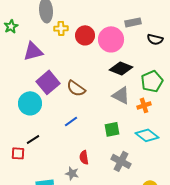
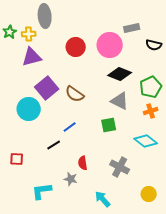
yellow cross: (61, 28) -> (29, 34), moved
red circle: (85, 35) -> (76, 47), moved
orange cross: (144, 105) -> (151, 111), moved
green square: (112, 129) -> (109, 125), moved
black line: (33, 139) -> (54, 145), moved

